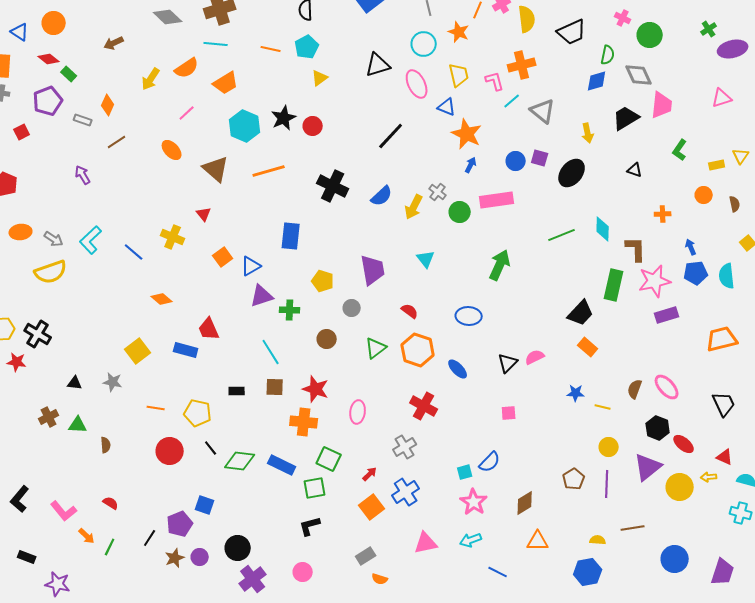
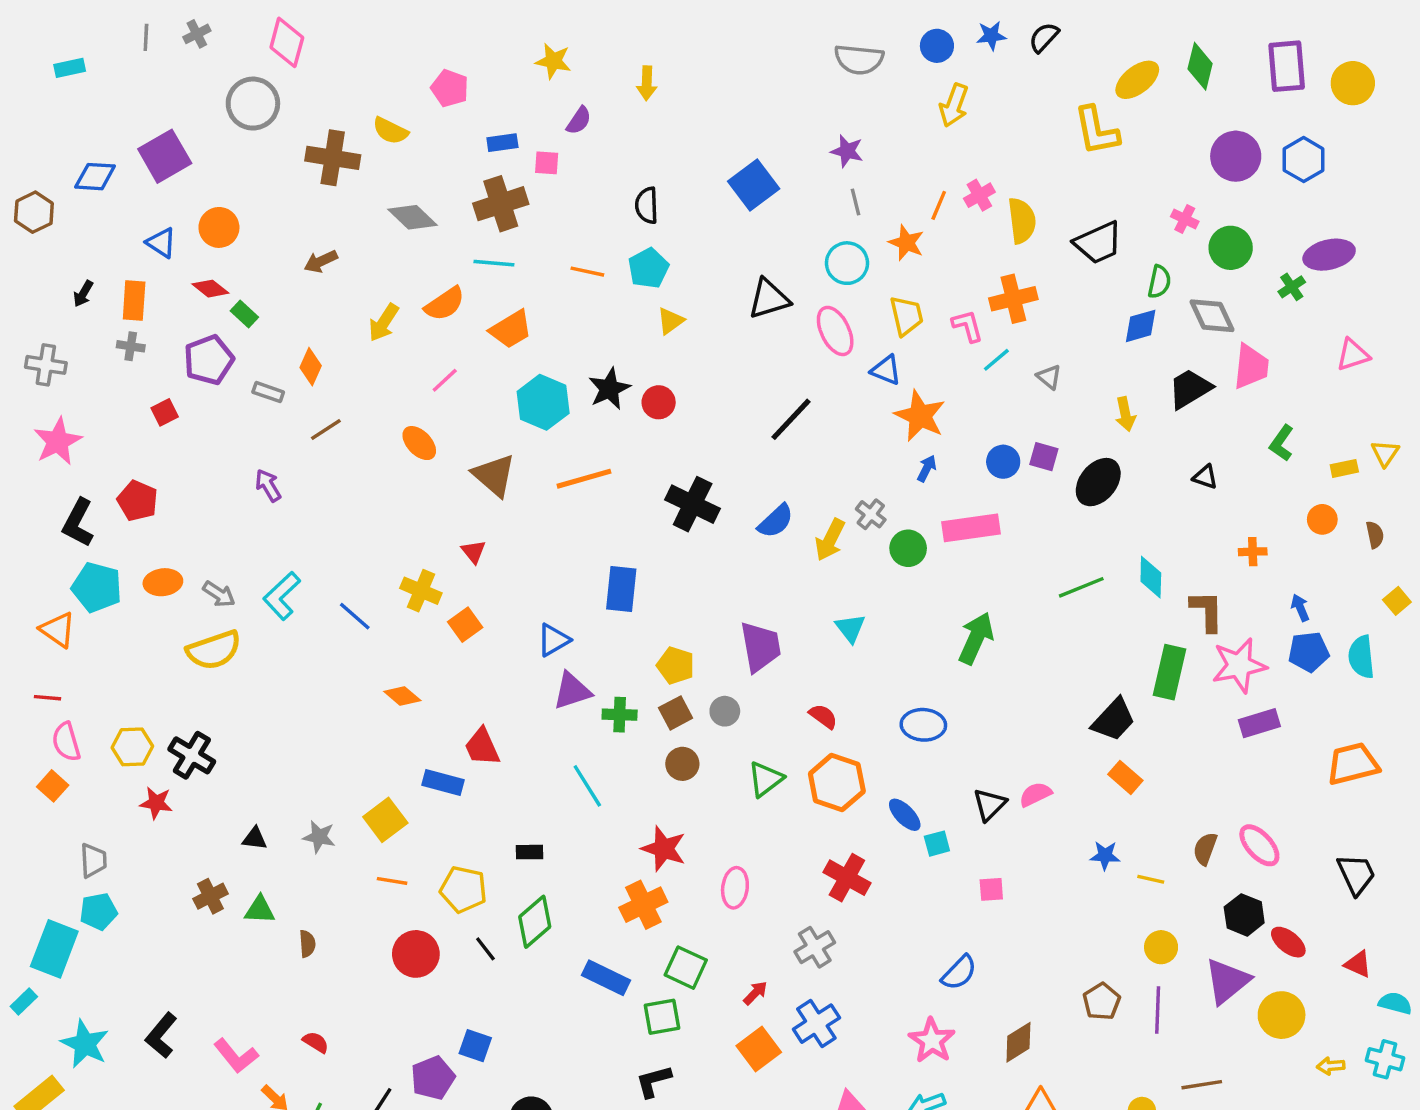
green cross: (709, 29) -> (1292, 287), moved
purple ellipse: (733, 49) -> (1329, 255), moved
gray triangle: (543, 111) -> (1049, 377), size x0.6
orange square: (223, 257) -> (465, 625), moved
yellow square: (138, 351) -> (385, 820), moved
brown square: (275, 387) -> (676, 713), moved, turned -30
orange cross: (304, 422) -> (643, 905), turned -32
green diamond: (240, 461) -> (535, 922), moved, turned -48
cyan square: (465, 472) -> (937, 844), moved
yellow arrow: (709, 477) -> (1331, 1066), moved

